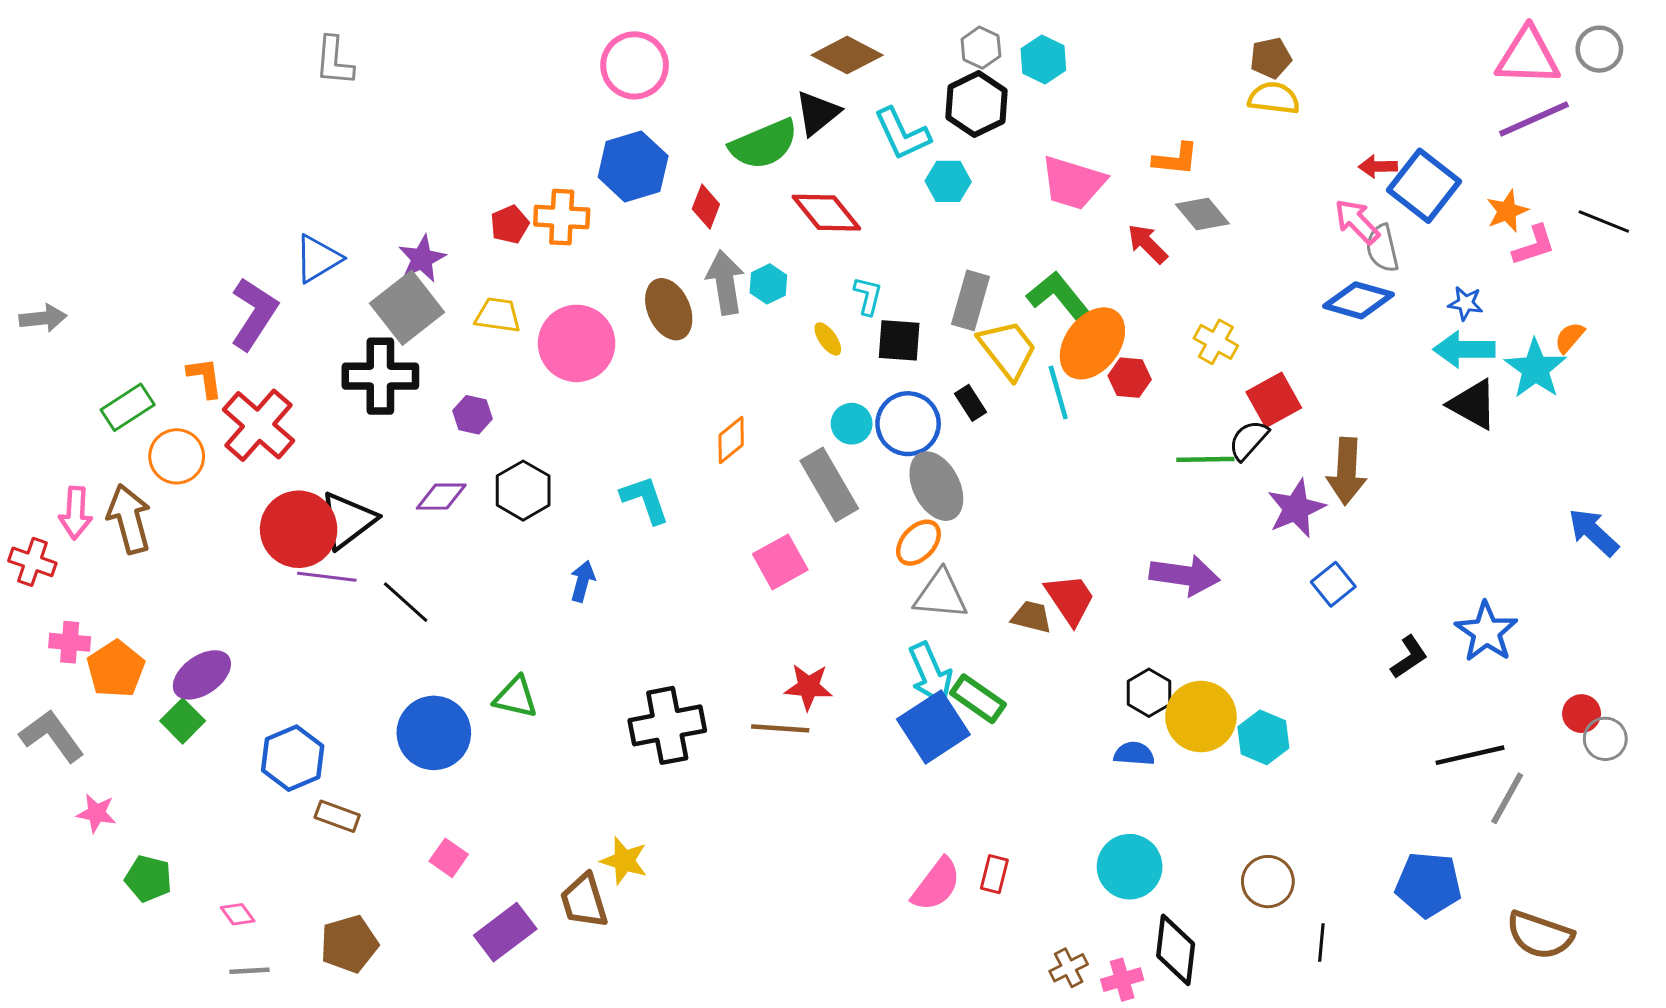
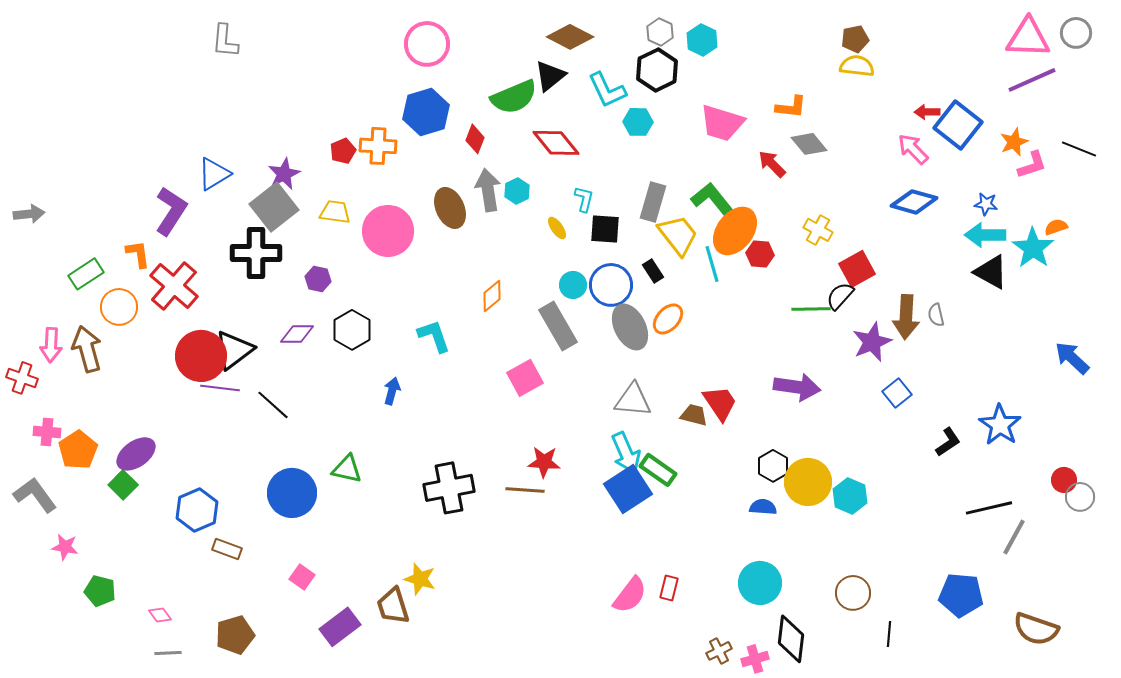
gray semicircle: (1382, 248) -> (936, 315), moved, size x0.7
orange semicircle: (1570, 337) -> (1056, 227), turned 30
orange ellipse: (918, 543) -> (668, 319), moved

